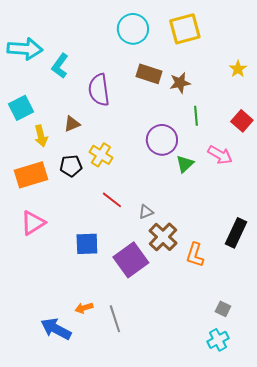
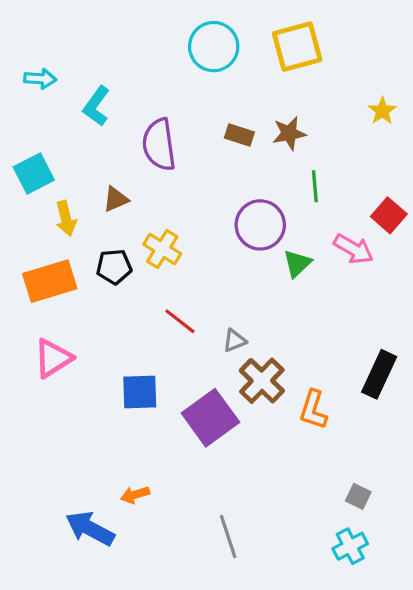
cyan arrow: (25, 49) -> (40, 79), size x0.6
brown rectangle: (149, 74) -> (239, 135), moved, size x0.7
red square: (242, 121) -> (389, 215), moved
gray line: (115, 319) -> (228, 537), moved

